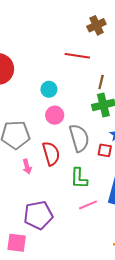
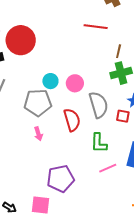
cyan circle: (49, 89) -> (50, 81), moved
pink arrow: (27, 167) -> (38, 134), moved

